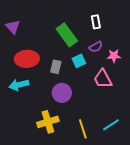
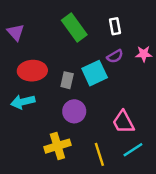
green rectangle: (67, 35) -> (74, 28), moved
pink star: (114, 56) -> (144, 54), moved
cyan square: (79, 61) -> (95, 73), size x1.5
pink trapezoid: (103, 79) -> (123, 122), moved

